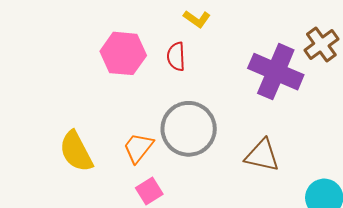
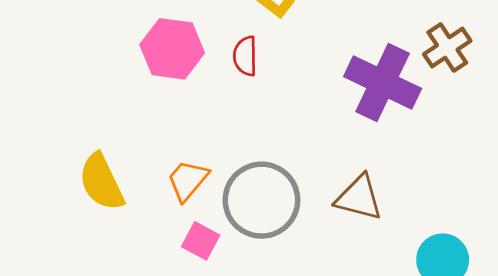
gray circle: (189, 129) -> (261, 200), moved
pink square: (149, 191) -> (201, 241), turned -32

